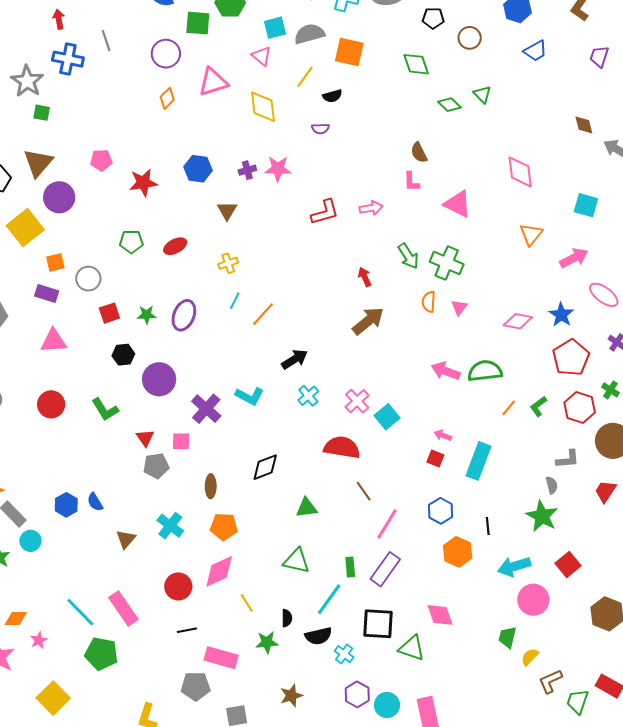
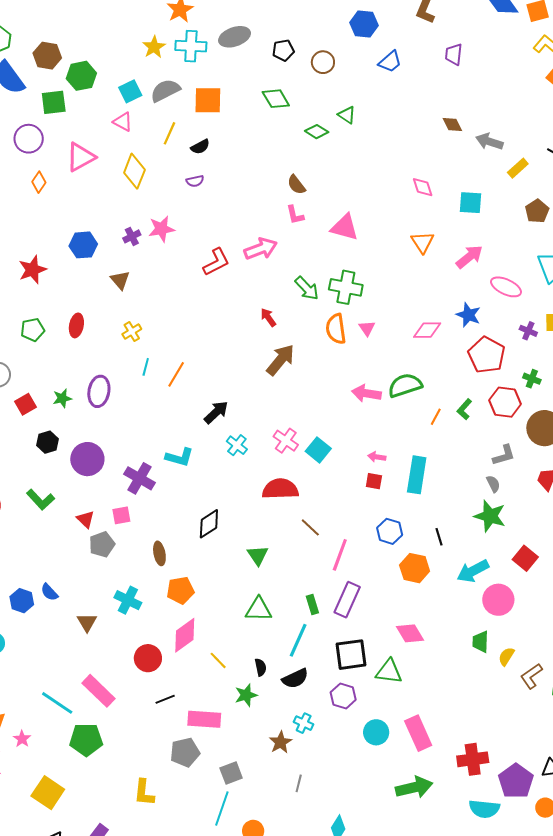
yellow diamond: (263, 107) -> (134, 171), turned 40
pink diamond: (520, 172) -> (423, 187), moved, size x0.7
pink arrow: (371, 208) -> (261, 249), size x1.4
red ellipse: (175, 246) -> (76, 325), turned -40
orange semicircle: (429, 302) -> (336, 329), size x1.4
green triangle: (307, 508) -> (258, 555), turned -45
cyan cross: (344, 654) -> (304, 723), moved
purple hexagon: (357, 694) -> (343, 696), moved

